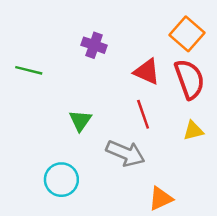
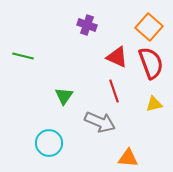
purple cross: (94, 45) -> (87, 25), moved
orange triangle: (161, 198) -> (128, 158), turned 30

